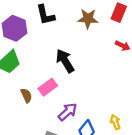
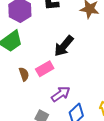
black arrow: (65, 61) -> (64, 46), turned -115

